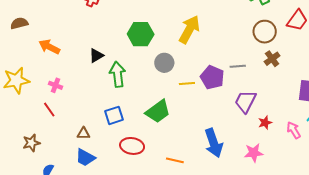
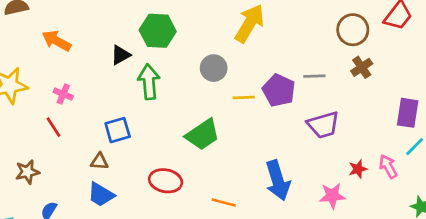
green hexagon: (141, 34) -> (158, 31), moved
purple trapezoid: (245, 101) -> (323, 125), turned -135
blue square: (114, 115) -> (118, 130), moved
red star: (265, 123) -> (358, 169), moved

